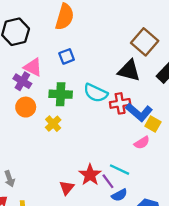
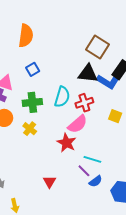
cyan semicircle: (96, 93) -> (62, 97), turned -90
blue L-shape: (139, 112) -> (108, 81), moved
pink semicircle: (142, 143) -> (78, 124), moved, size x1.5
red star: (90, 175) -> (66, 143), moved

